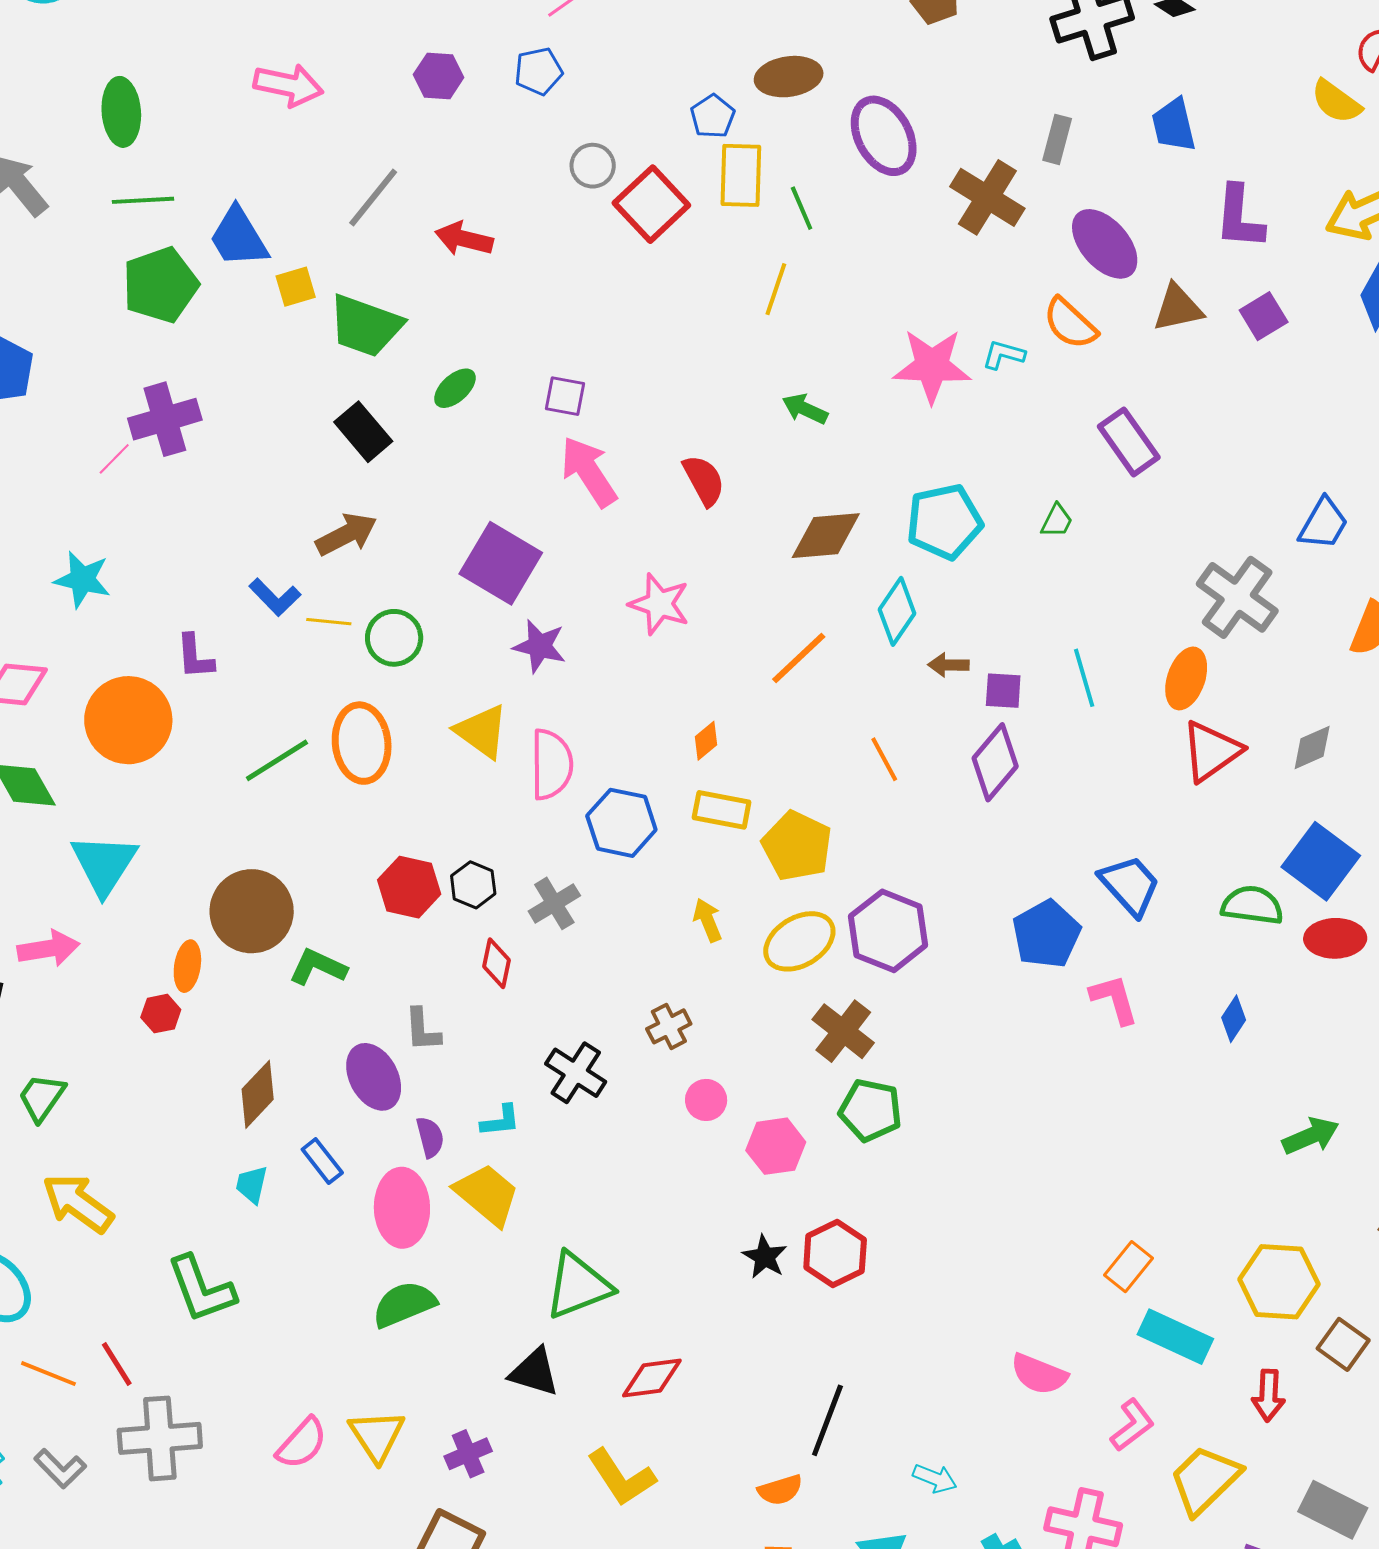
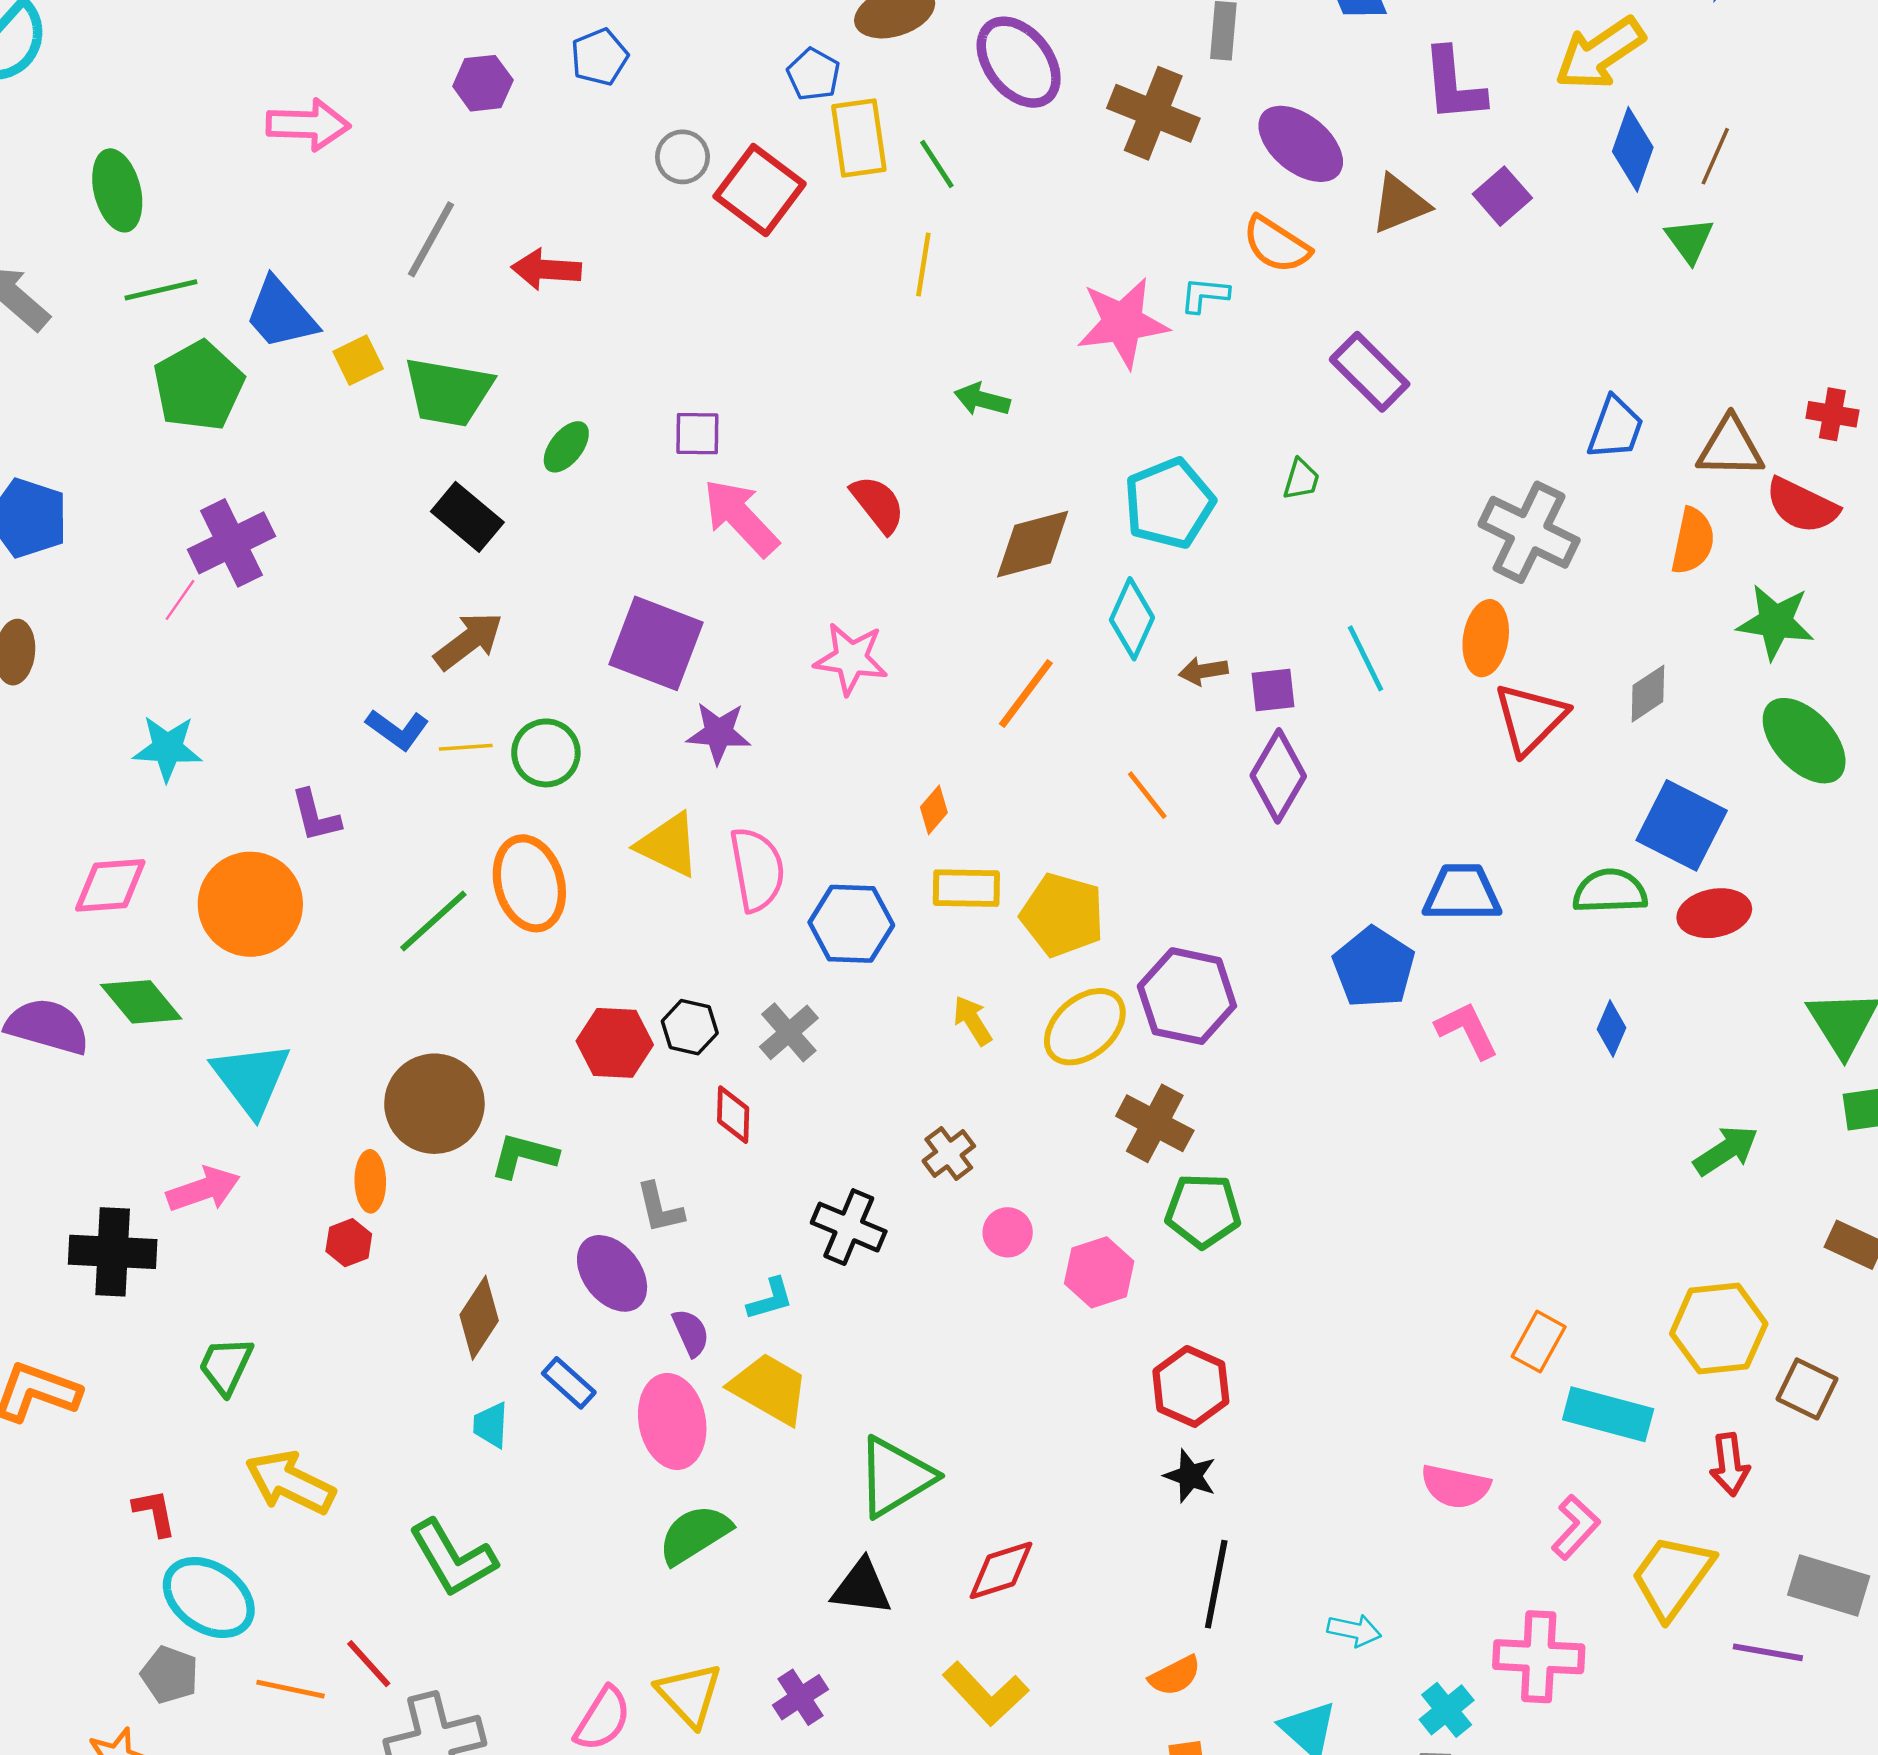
blue trapezoid: (1130, 885) -> (1462, 893), turned -38
black star: (765, 1257) -> (1190, 1476), moved

